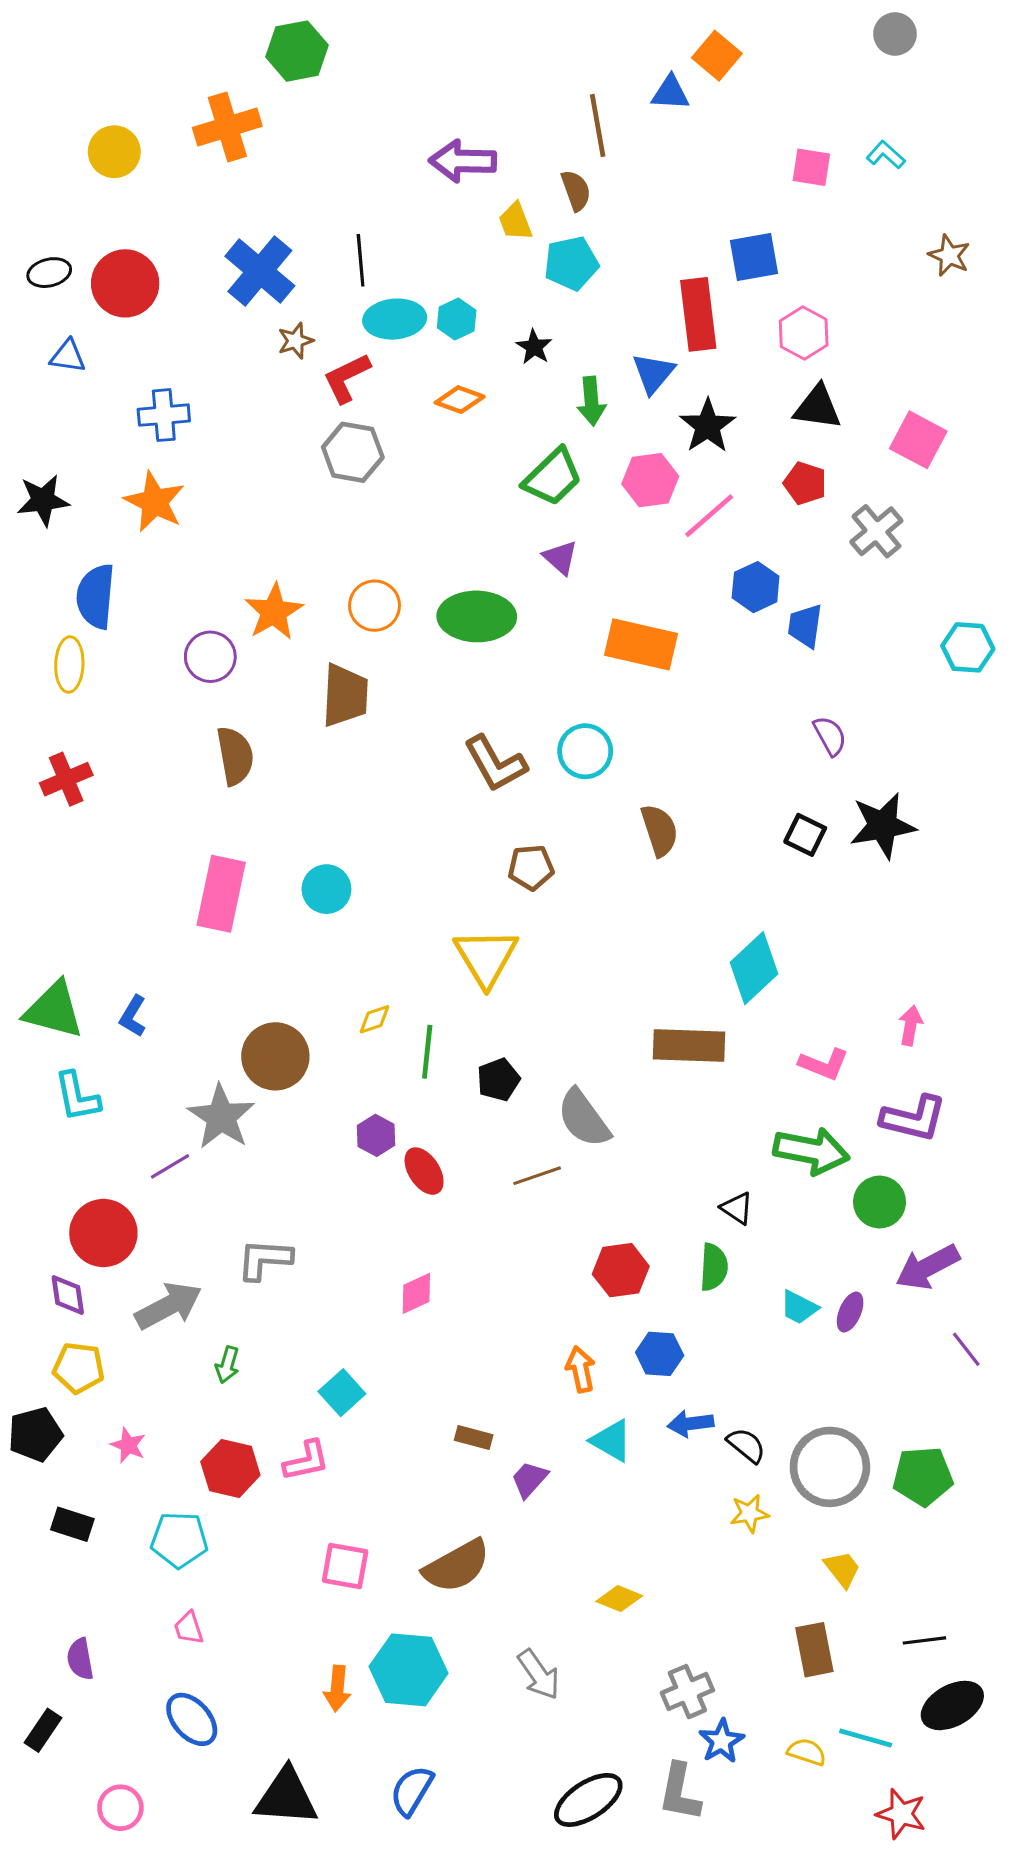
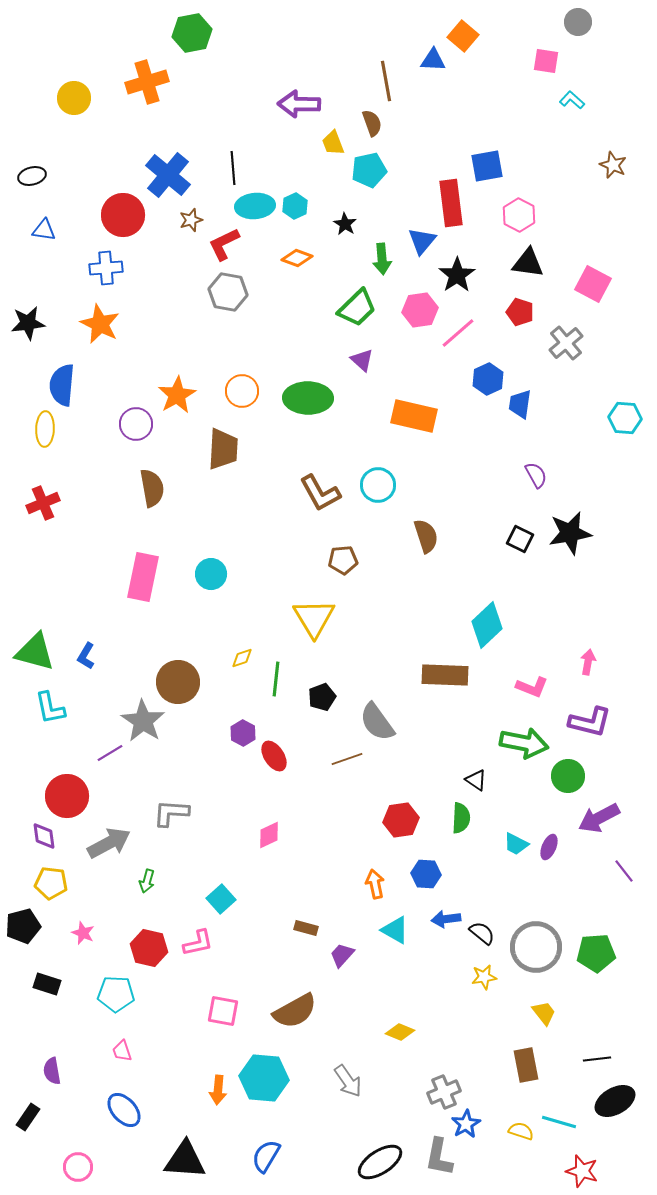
pink square: (811, 167) -> (546, 61), moved
red circle: (125, 283) -> (123, 215), moved

